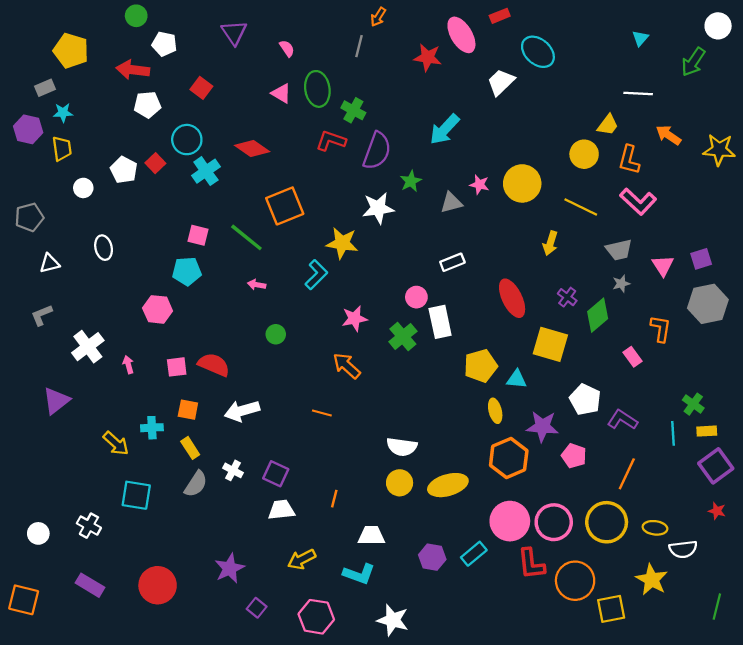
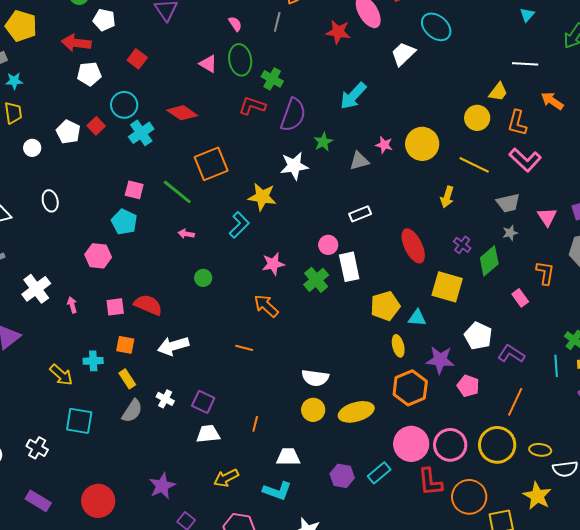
pink semicircle: (287, 48) -> (235, 24), moved
cyan pentagon: (187, 271) -> (124, 222), turned 30

